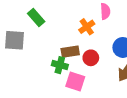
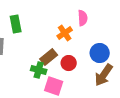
green rectangle: (36, 18) -> (16, 24), turned 30
brown rectangle: (70, 52) -> (49, 57), turned -30

